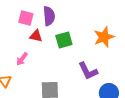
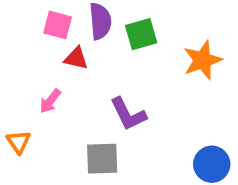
green square: (64, 40) -> (141, 34), moved
purple L-shape: (88, 71) -> (128, 114), moved

